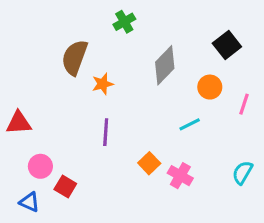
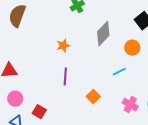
brown semicircle: (75, 58) -> (17, 16), moved
pink circle: (40, 166) -> (15, 99), moved
pink cross: (180, 176) -> (130, 105), moved

